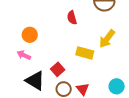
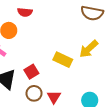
red semicircle: (72, 18) -> (25, 12), moved, turned -80

